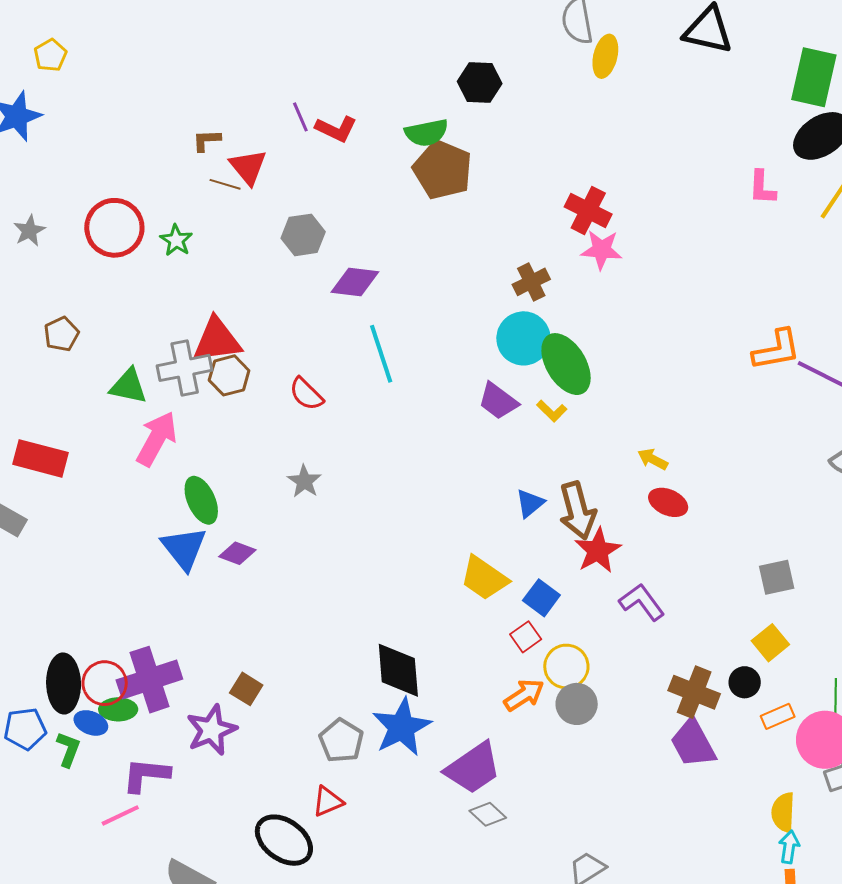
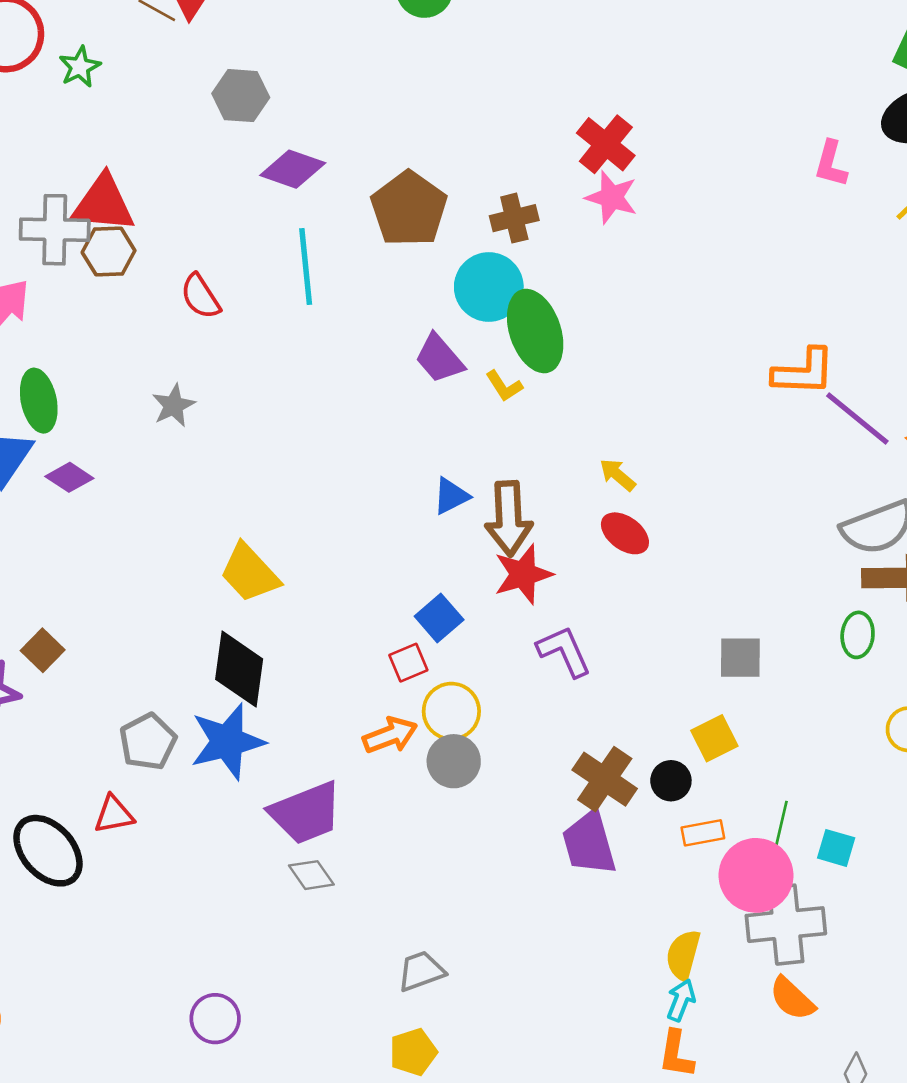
brown pentagon: (443, 170) -> (409, 209), moved
yellow trapezoid: (484, 578) -> (249, 573), moved

